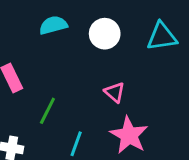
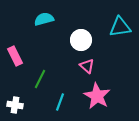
white circle: (105, 34) -> (81, 40), moved

